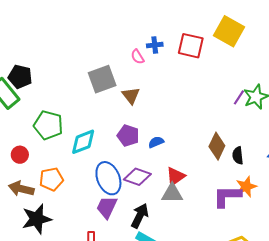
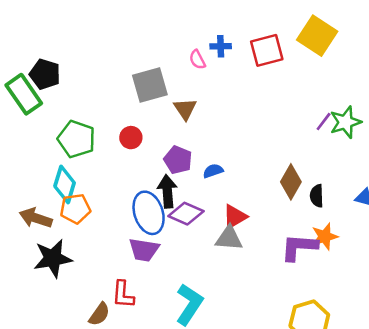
red square: (191, 46) -> (267, 50), turned -32
cyan diamond: (83, 142) -> (65, 184), moved, turned -56
red circle: (20, 155) -> (131, 138), moved
purple trapezoid: (107, 207) -> (144, 250), turned -110
black arrow: (140, 216) -> (167, 191), moved, turned -35

